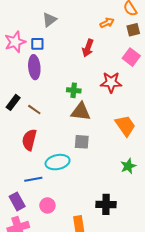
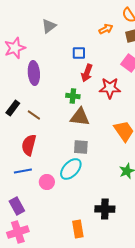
blue square: (37, 44) -> (79, 53), moved
red arrow: (88, 48) -> (87, 73), moved
cyan ellipse: (58, 162) -> (71, 169), moved, turned -35
blue line: (33, 179) -> (23, 171), moved
pink circle: (47, 205) -> (47, 182), moved

